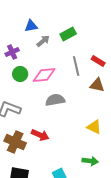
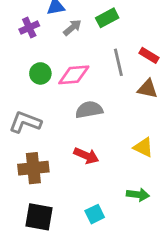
purple cross: (12, 52) -> (29, 28), moved
red arrow: (40, 135) -> (86, 156), moved
brown cross: (15, 142) -> (33, 168), turned -30

